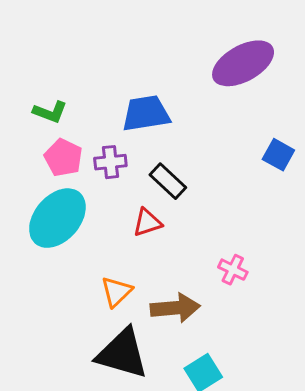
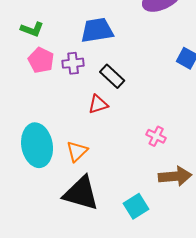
cyan ellipse: (57, 218) -> (37, 145), moved, turned -51
brown arrow: (175, 308) -> (175, 176), moved

